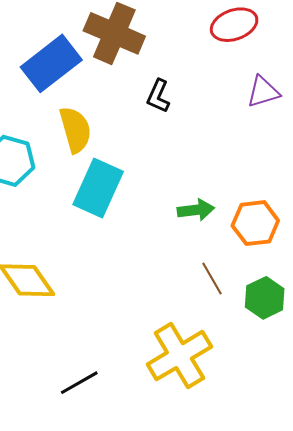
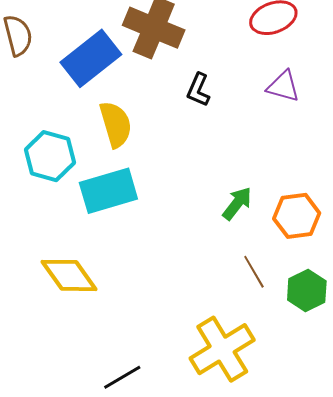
purple triangle: (263, 92) -> (283, 86), moved, turned 33
cyan rectangle: (98, 188) -> (108, 191), moved, turned 50
green arrow: (196, 210) -> (237, 203), turned -45

